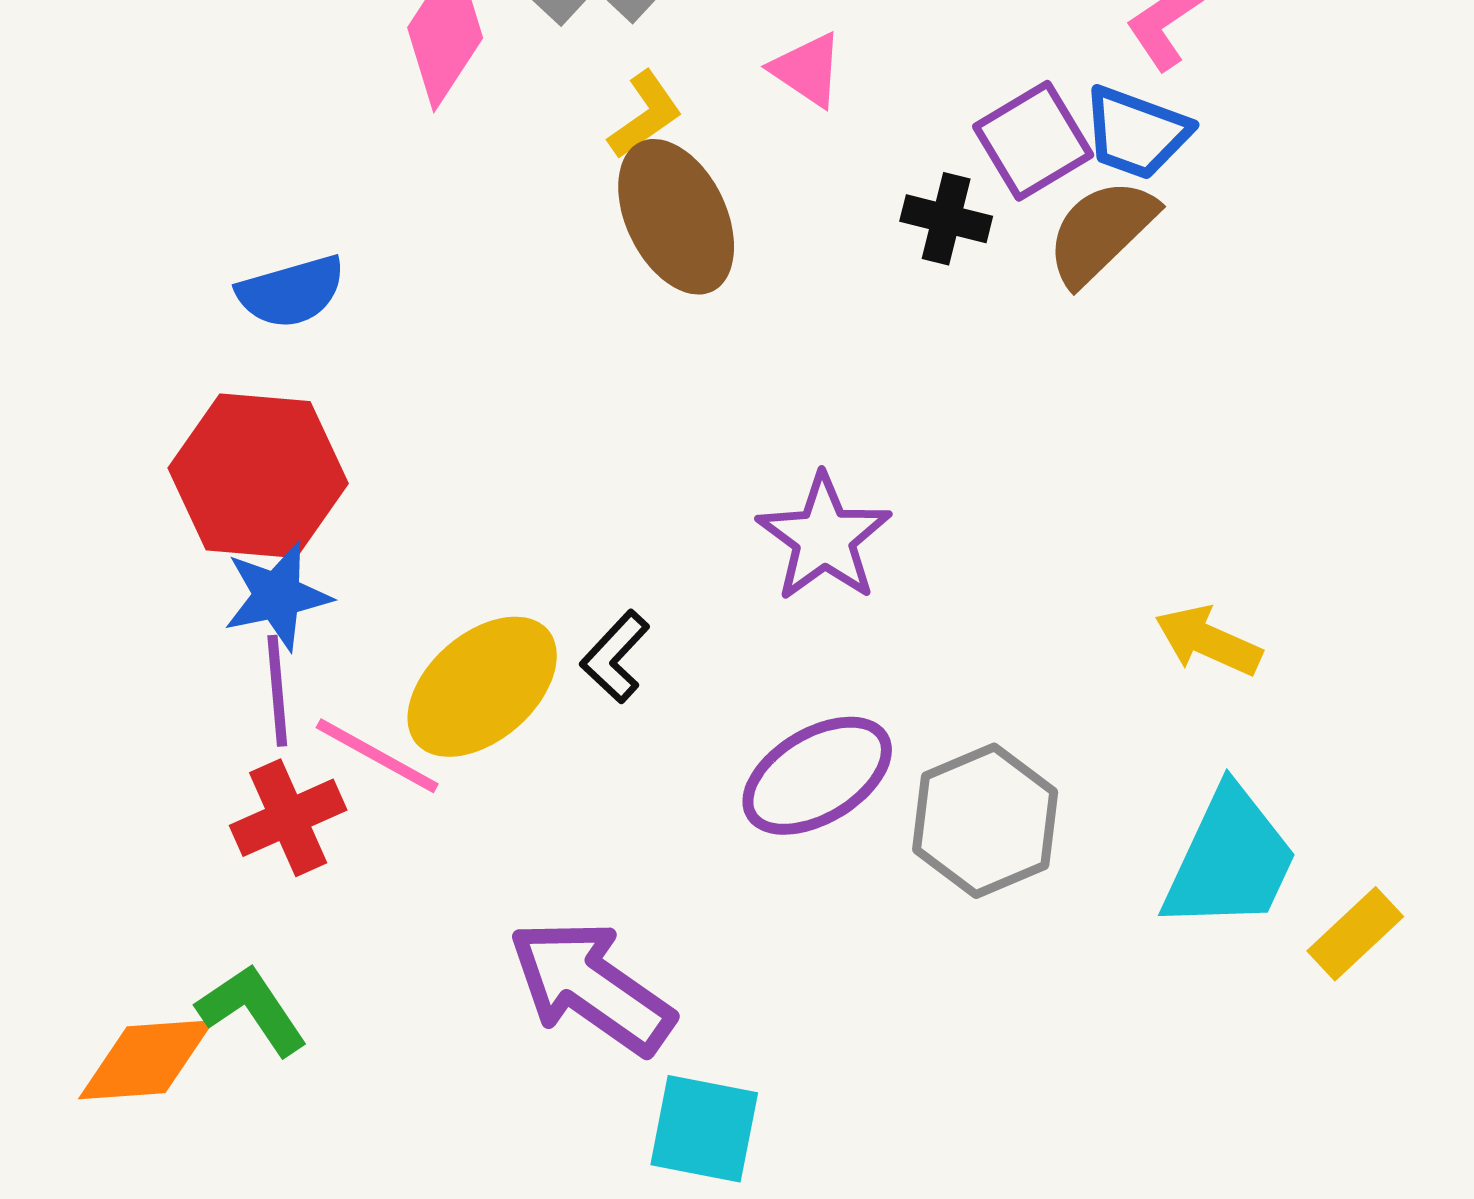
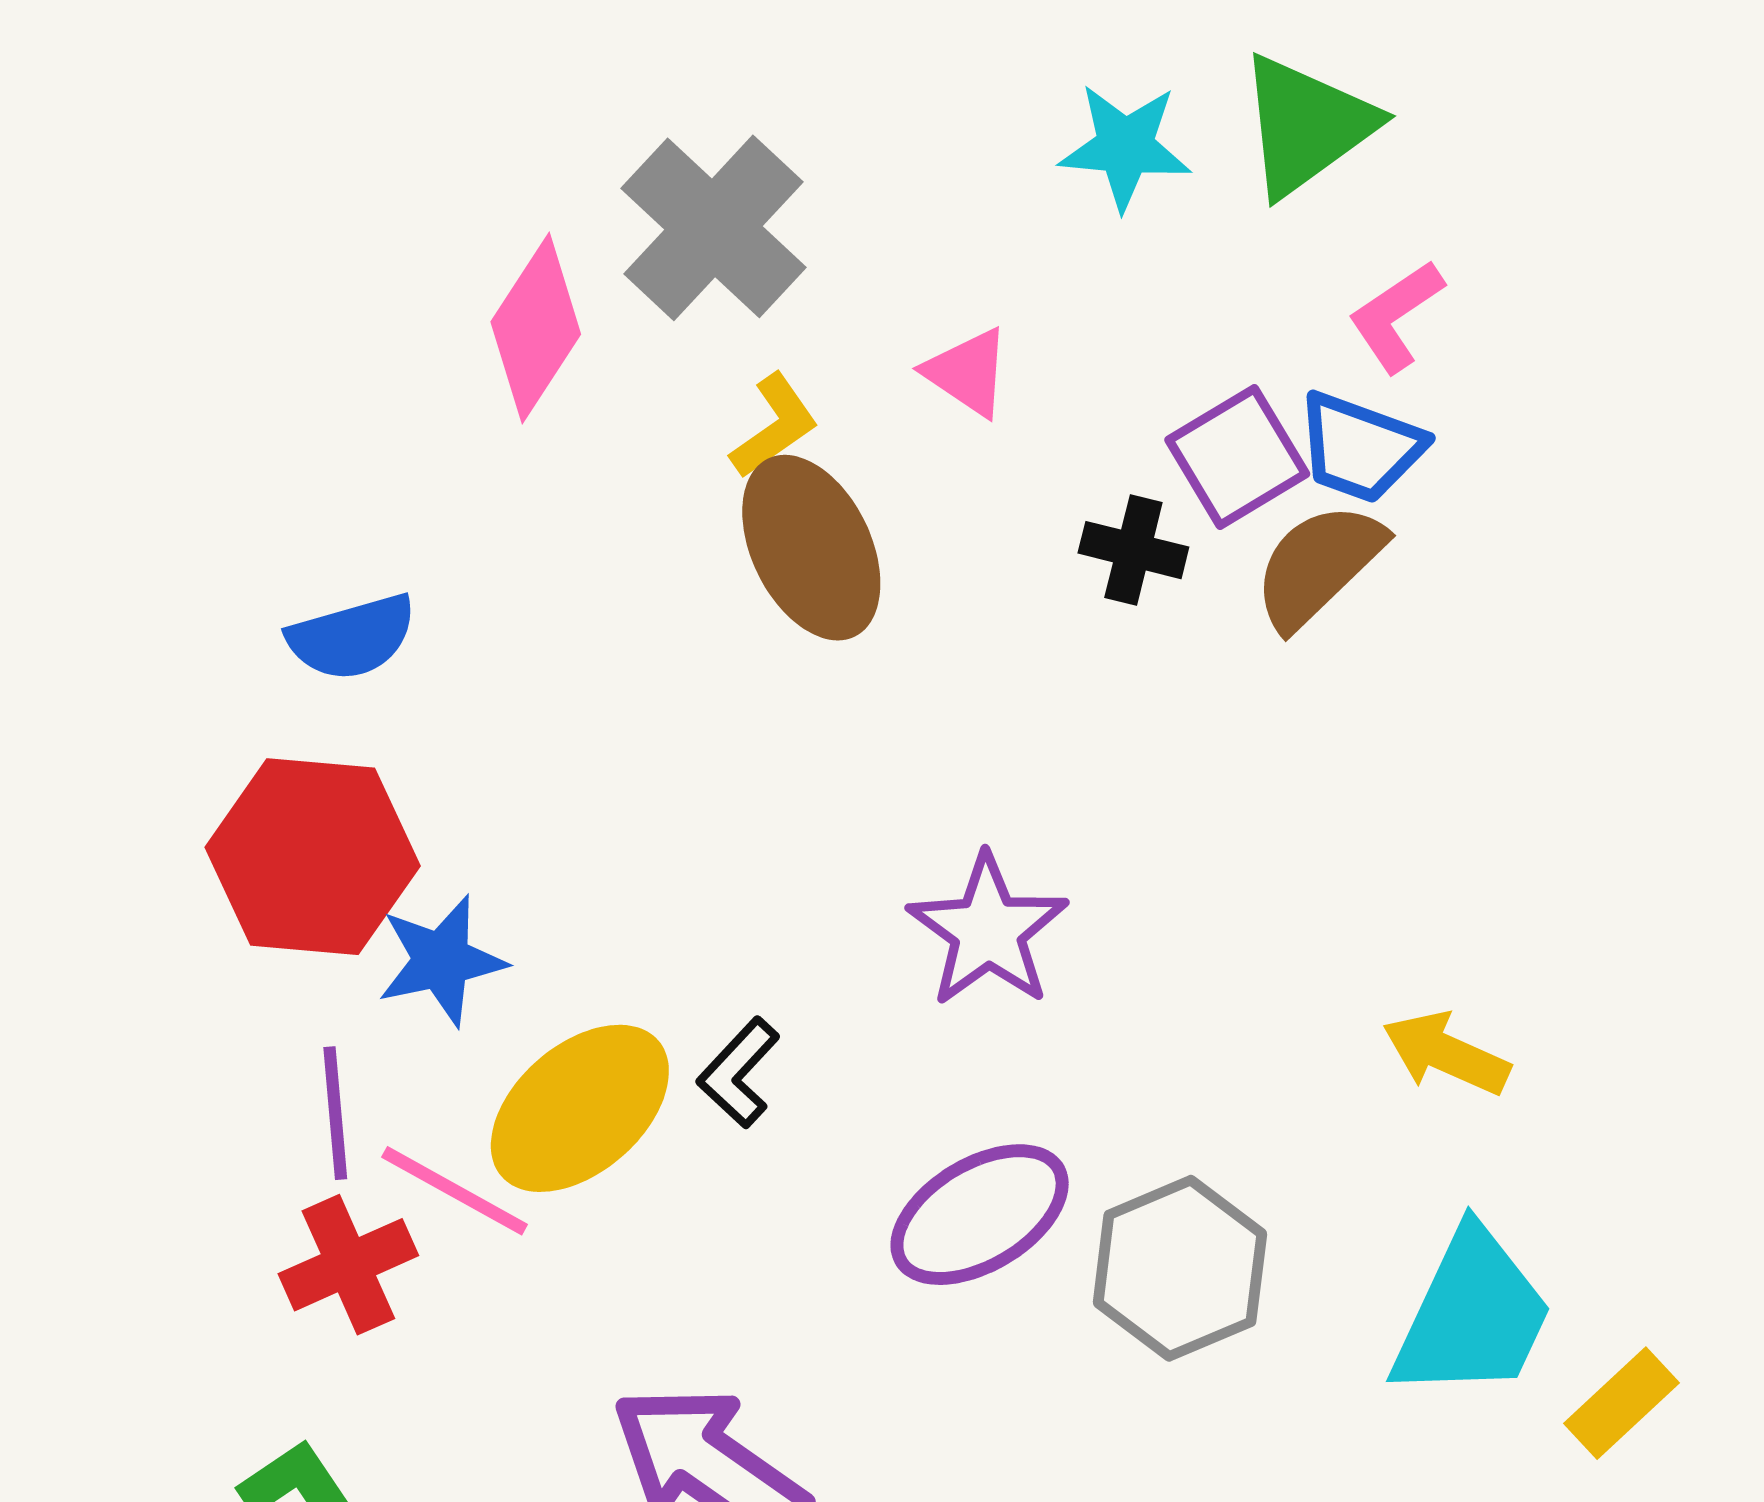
blue star: (277, 596) -> (441, 960), moved

